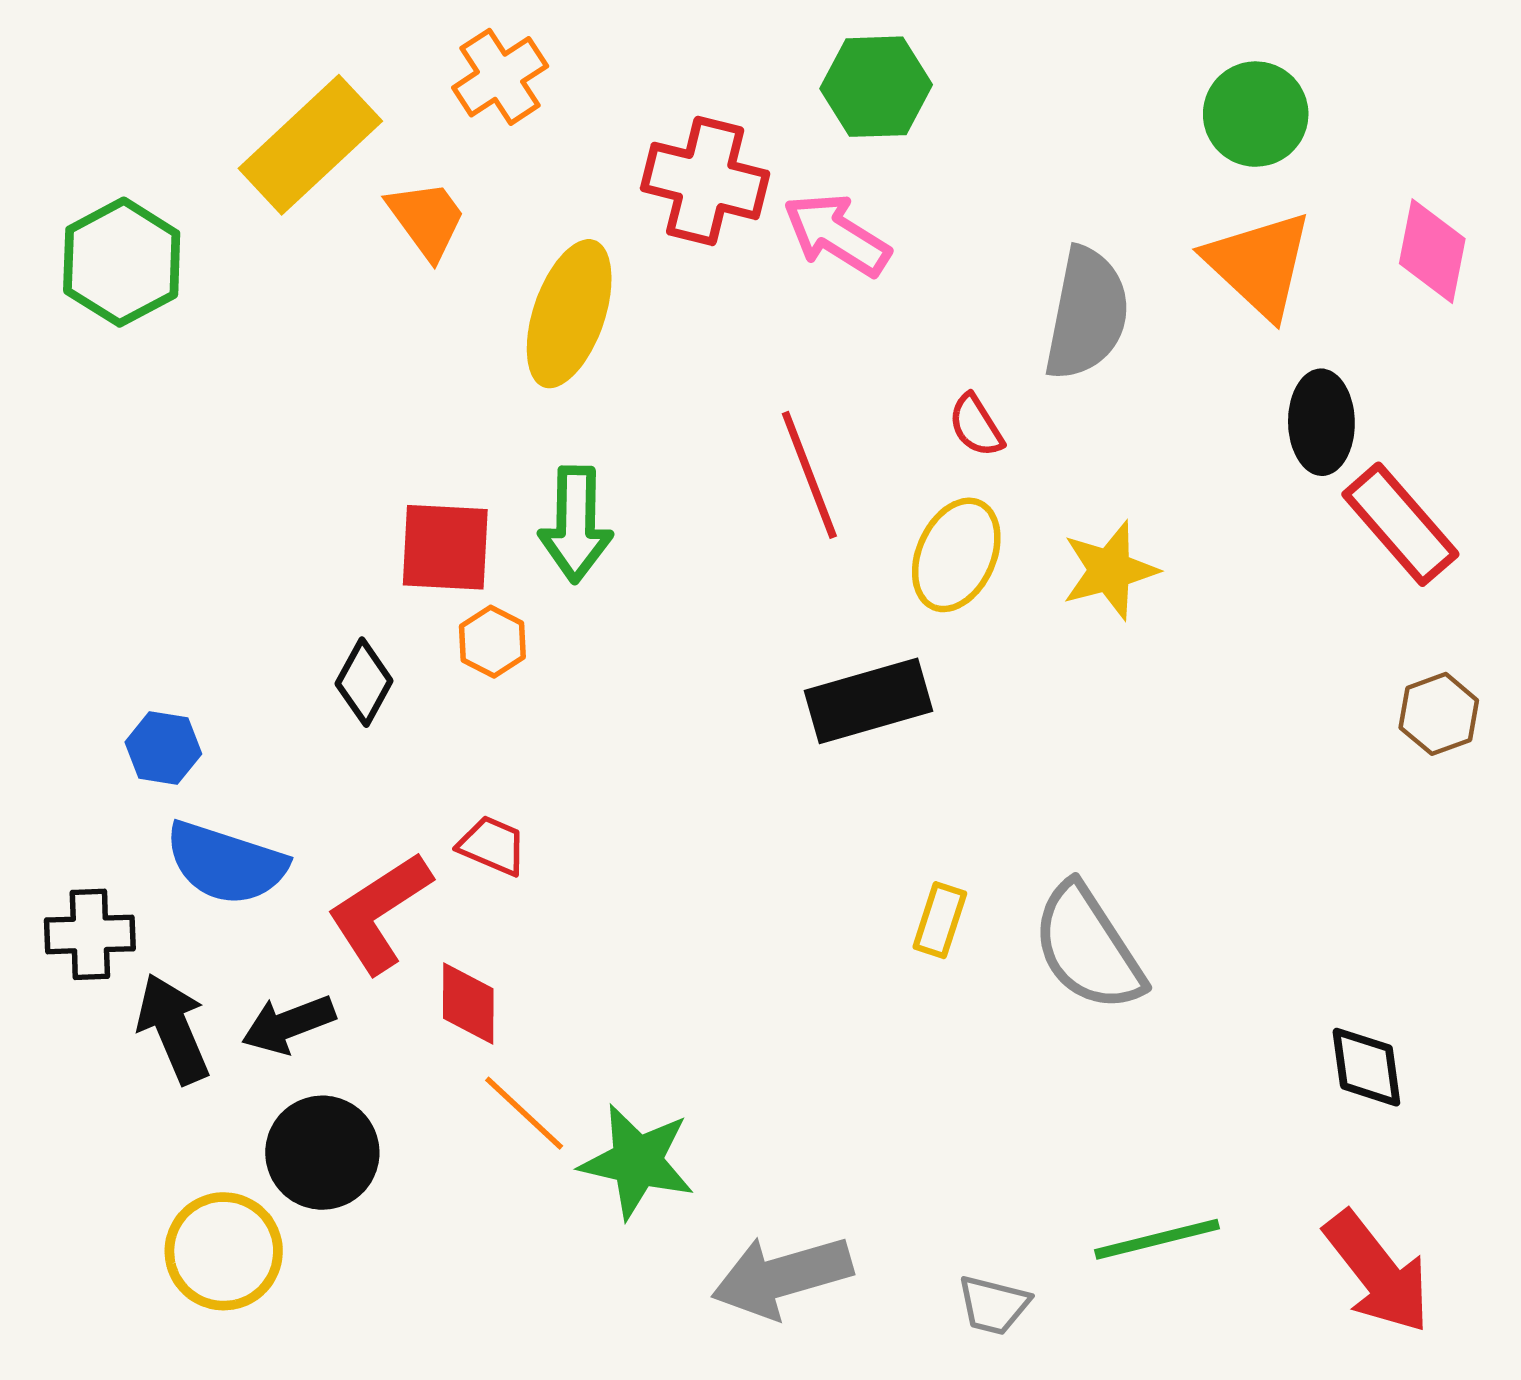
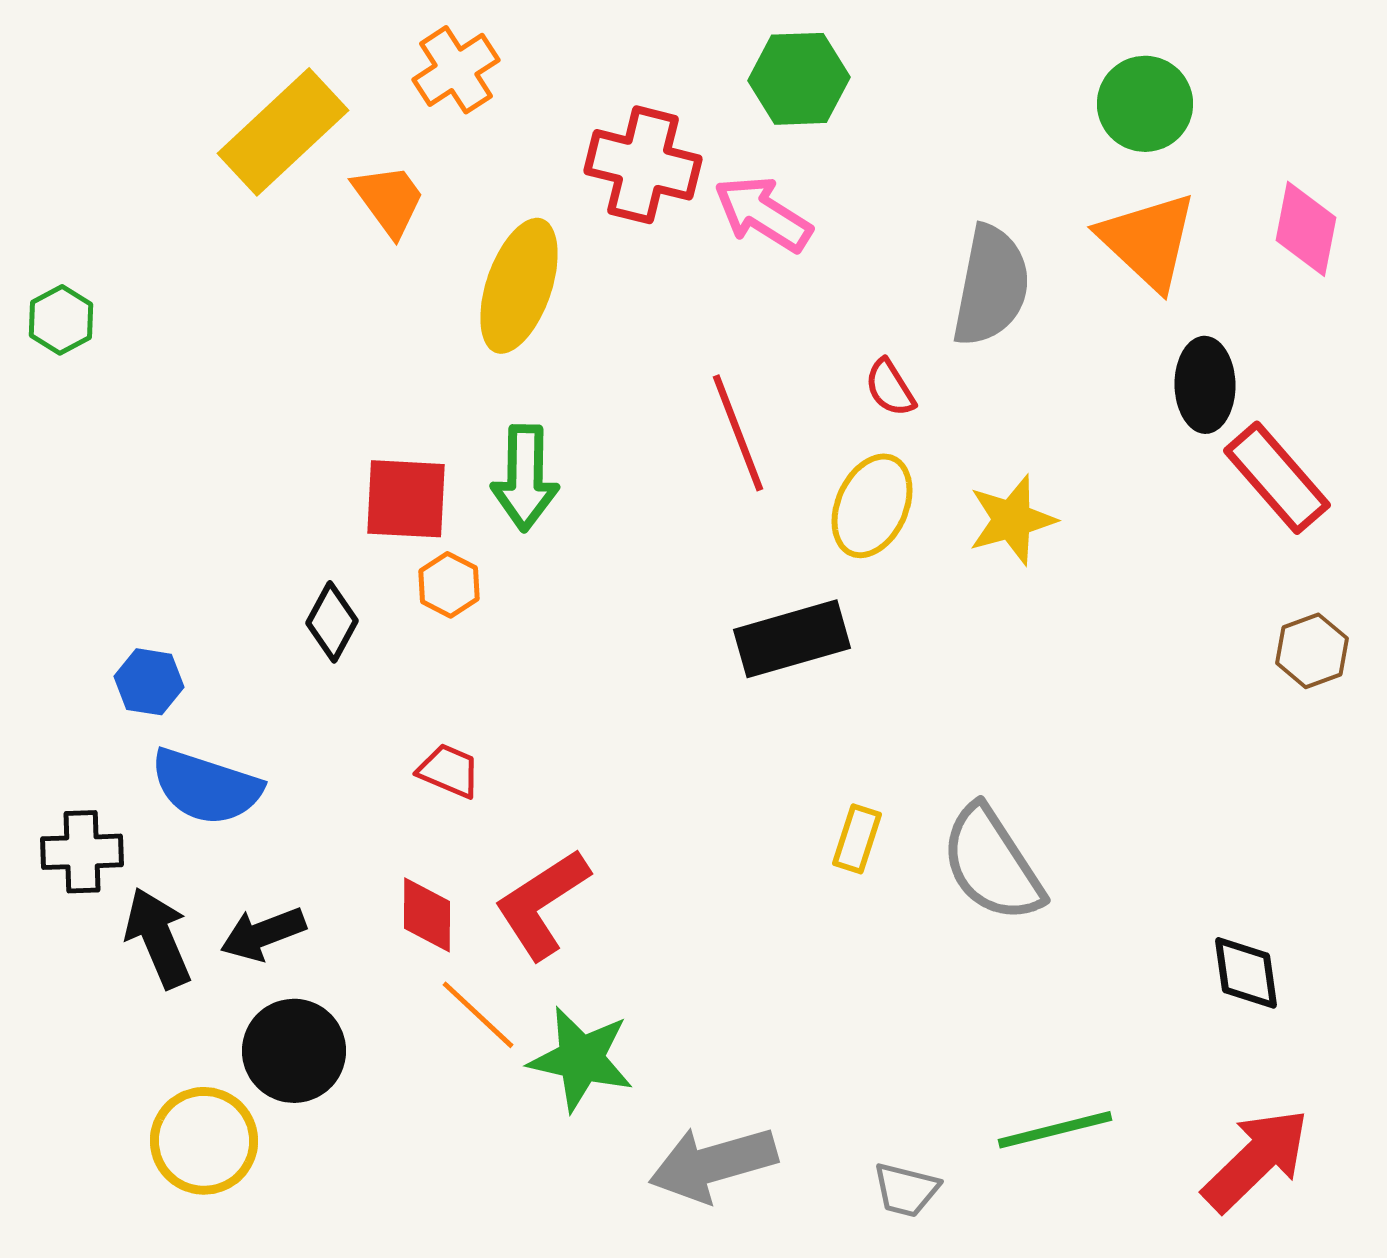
green hexagon: (122, 262) -> (61, 320), moved, size x0.6
red L-shape: (379, 912) -> (542, 904), moved
red arrow: (1377, 1272) -> (1256, 1160), turned -96

